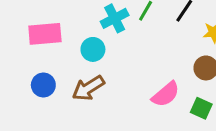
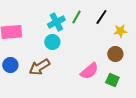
cyan circle: (93, 49) -> (52, 42), moved

